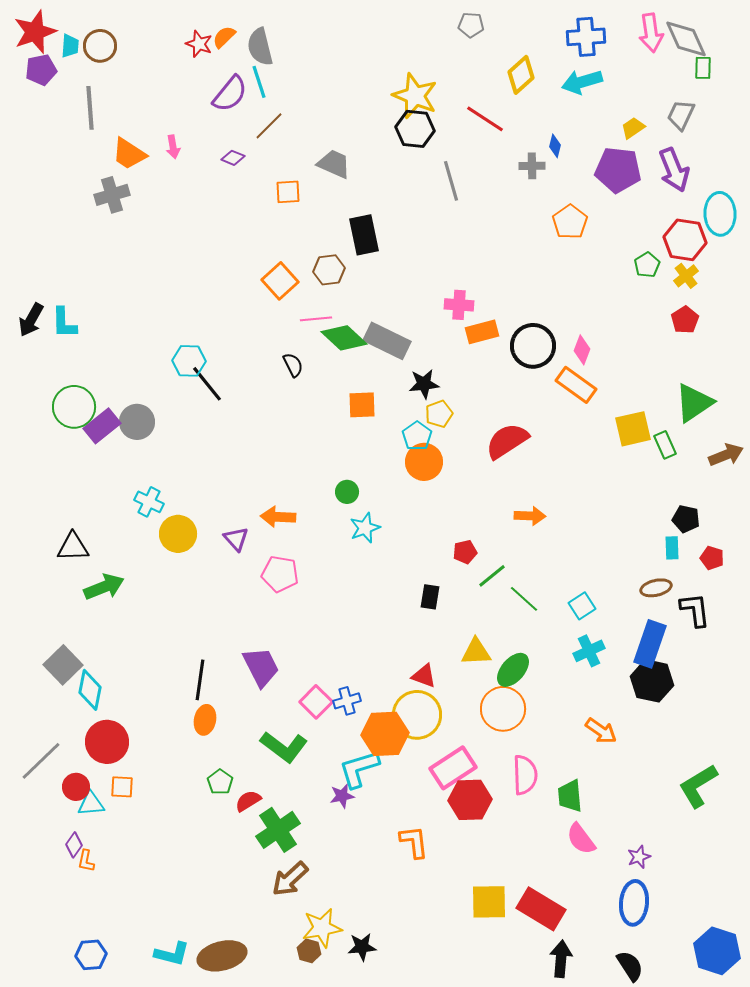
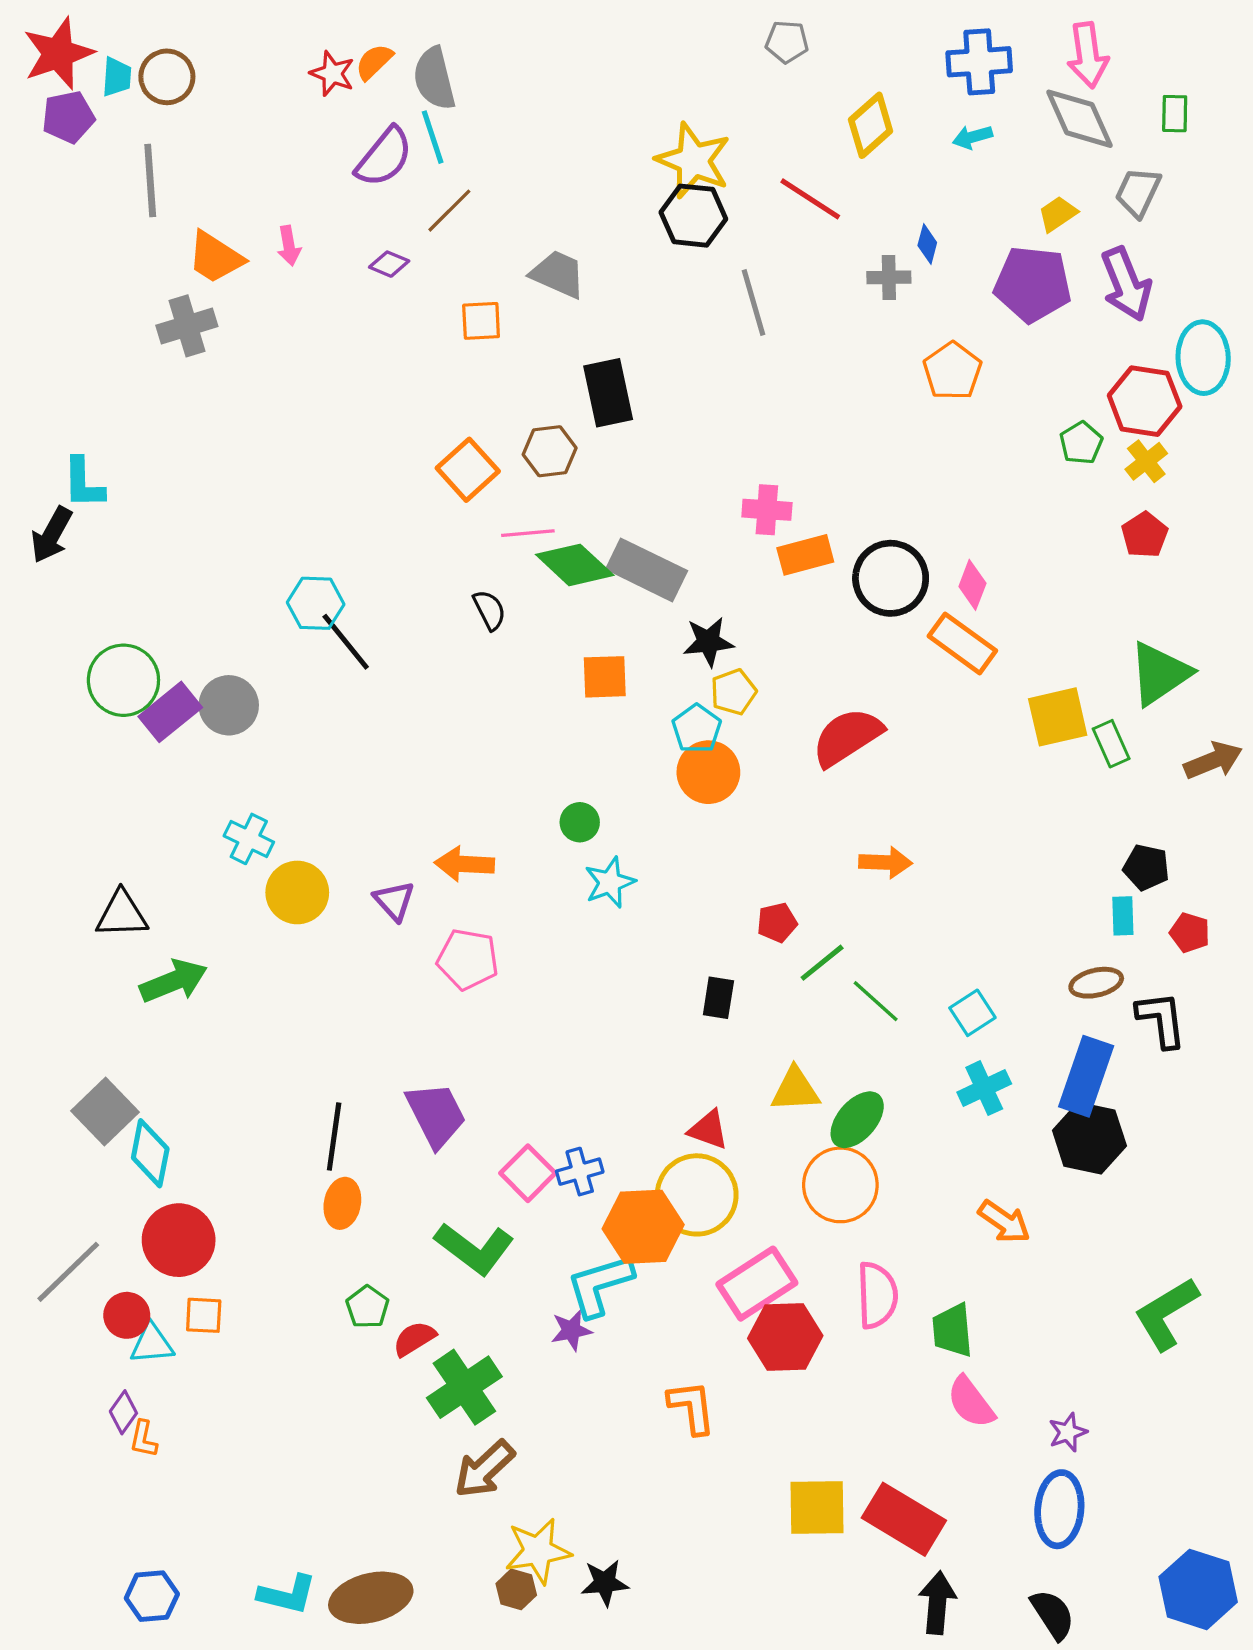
gray diamond: (686, 39) -> (1079, 119), moved
cyan arrow: (582, 82) -> (972, 137), size x0.6
cyan L-shape: (64, 323) -> (83, 483), moved

